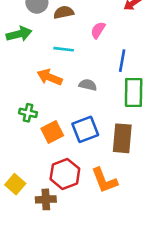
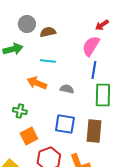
pink semicircle: (98, 30) -> (91, 46), moved, size x1.5
blue square: (85, 129) -> (65, 124), turned 30
orange square: (52, 132) -> (29, 136), moved

